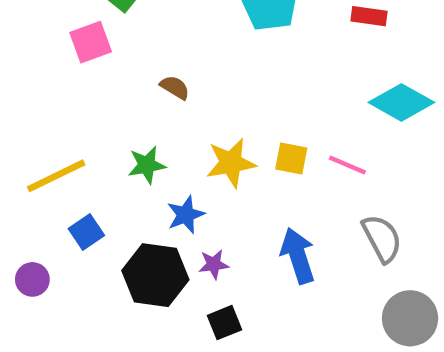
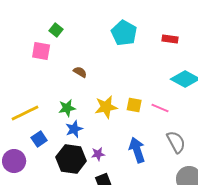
pink square: (91, 42) -> (41, 51), turned 30
blue star: (186, 215) -> (74, 129), moved
purple circle: (32, 279) -> (14, 161), size x1.5

